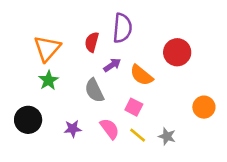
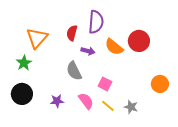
purple arrow: (112, 65) -> (88, 51), turned 48
orange semicircle: (141, 75) -> (114, 47), moved
green star: (48, 80) -> (24, 63), moved

